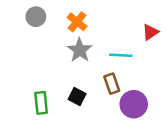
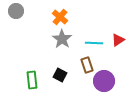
gray circle: (36, 17) -> (16, 11), moved
red triangle: (150, 32) -> (118, 40), moved

